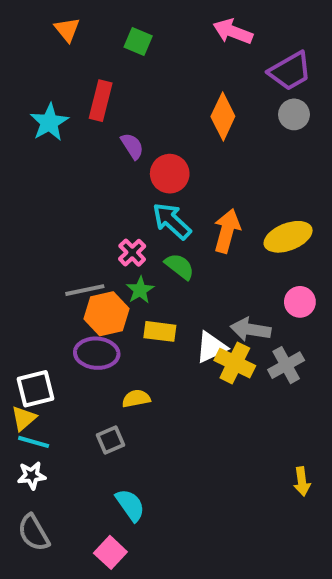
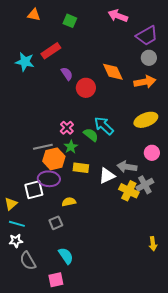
orange triangle: (67, 30) -> (34, 15), turned -40
red rectangle: (101, 101) -> (51, 51), turned 42
orange diamond: (223, 116) -> (113, 72), moved, turned -50
cyan star: (49, 122) -> (25, 62), turned -30
cyan arrow: (172, 221) -> (104, 126), moved
orange arrow: (227, 231) -> (145, 82), moved, turned 65
yellow cross: (235, 363) -> (129, 191), moved
white square: (36, 389) -> (34, 190), moved
yellow triangle: (24, 418) -> (11, 204), moved
gray semicircle: (34, 533) -> (28, 261), moved
pink square: (110, 552) -> (56, 280), turned 35

